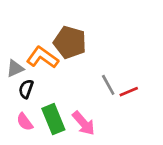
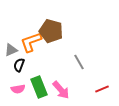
orange L-shape: (42, 57) -> (31, 42), turned -55
red line: (129, 92) -> (102, 89), moved
pink semicircle: (25, 122) -> (18, 89), turned -64

